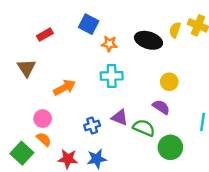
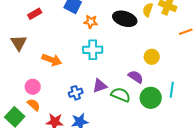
yellow circle: (169, 82) -> (152, 57), moved
orange arrow: (64, 87) -> (52, 60), turned 48
purple triangle: (120, 117) -> (100, 86), turned -42
green circle: (170, 147) -> (151, 98), moved

